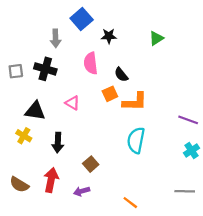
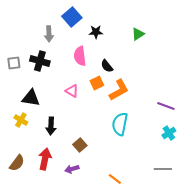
orange L-shape: (135, 102) -> (119, 90), turned -30
pink triangle: (73, 103) -> (72, 91), moved
brown semicircle: (19, 184) -> (17, 163), turned -84

